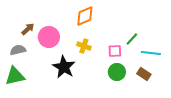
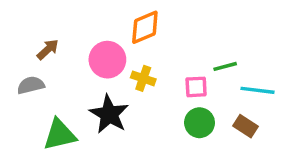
pink circle: (49, 37) -> (107, 60), moved
green line: (132, 39) -> (225, 66), turned 32
green triangle: (15, 76) -> (60, 135), moved

